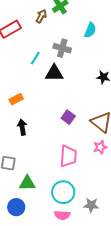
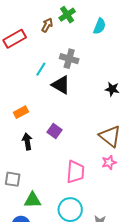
cyan semicircle: (90, 30) -> (100, 26), moved
black triangle: (54, 73) -> (61, 85), turned 30
purple square: (68, 117) -> (54, 131), moved

